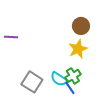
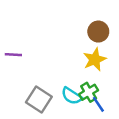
purple line: (11, 37) -> (13, 55), moved
blue line: (70, 88) -> (98, 104), moved

